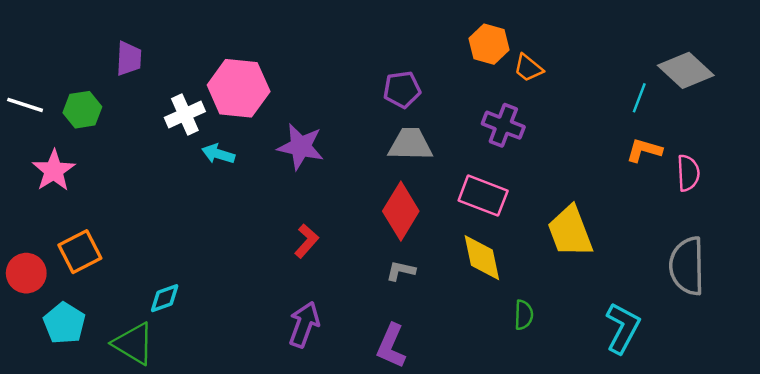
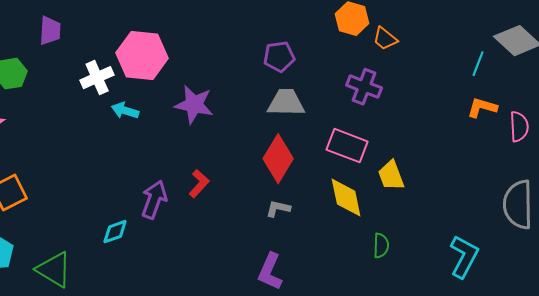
yellow trapezoid: (570, 231) -> (391, 176), moved, size x0.7
cyan diamond: (165, 298) -> (115, 232), moved
purple arrow: (304, 324) -> (154, 200), moved

